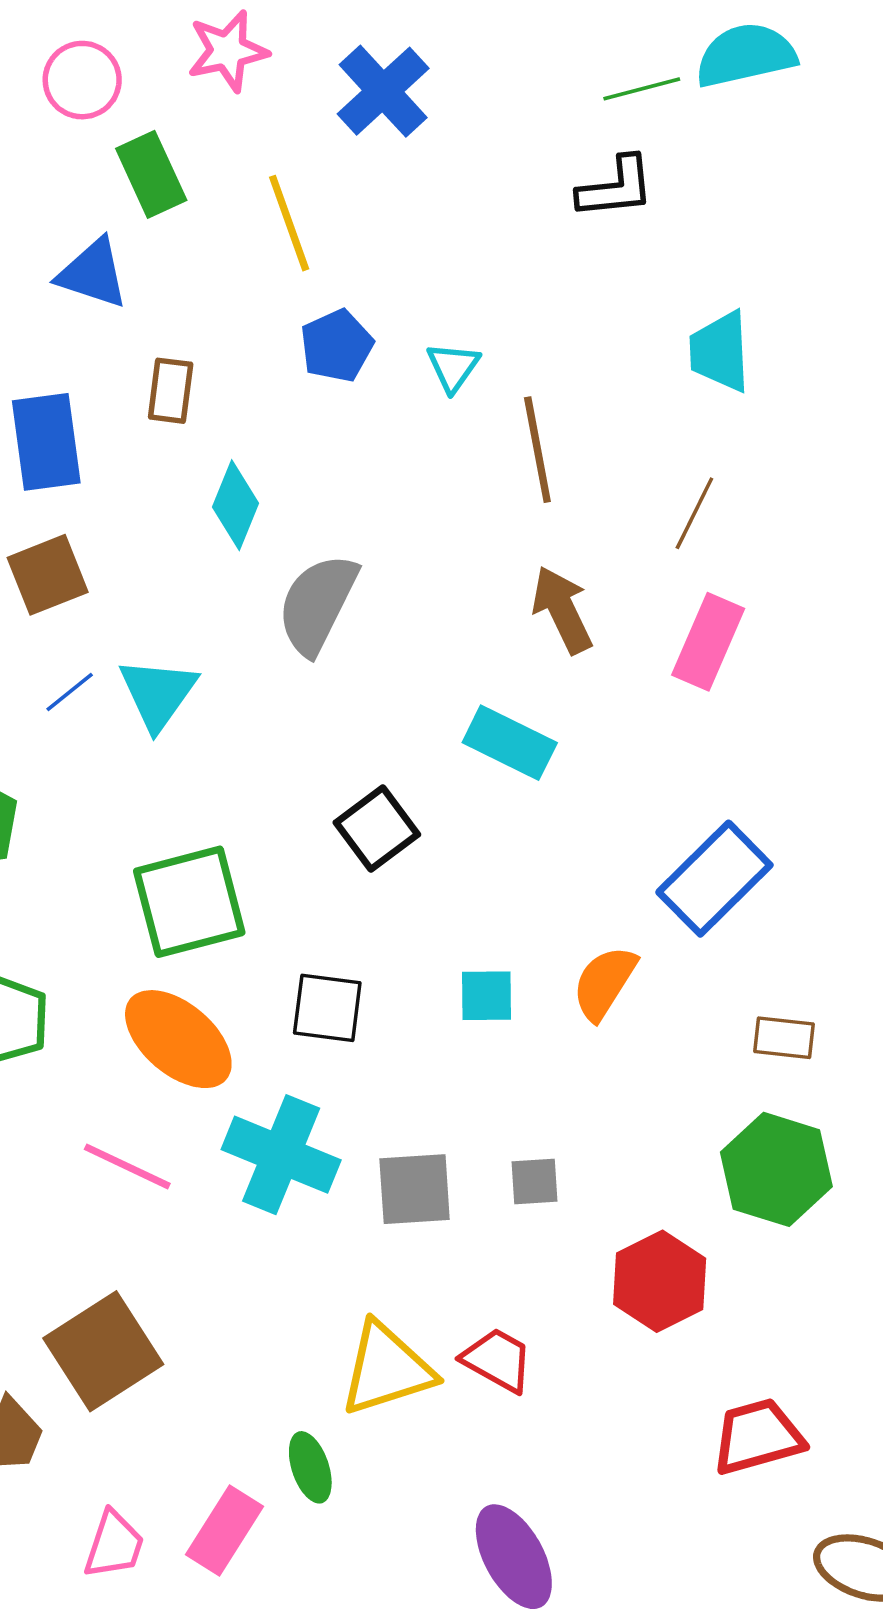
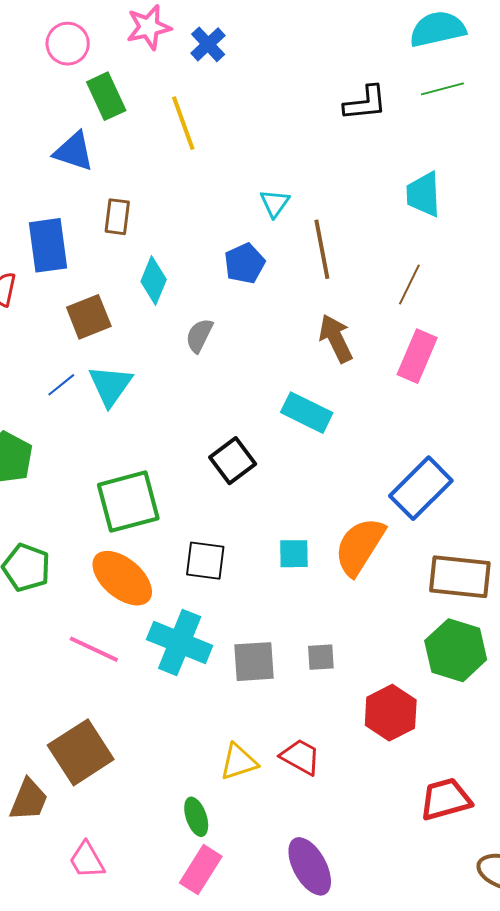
green line: (642, 89) -> (442, 89), moved
blue cross: (383, 91) -> (208, 44), moved, size x0.7
blue pentagon: (337, 346) -> (245, 263), moved
brown square: (48, 575) -> (89, 317), moved
gray semicircle: (317, 604) -> (199, 336), size x0.6
orange semicircle: (604, 983) -> (360, 546), size x1.4
brown rectangle: (784, 1038) -> (460, 577), size x1.8
yellow triangle: (387, 1369) -> (239, 762), size x0.7
pink rectangle: (224, 1530) -> (201, 870), moved
pink trapezoid: (114, 1545) -> (87, 860), turned 132

